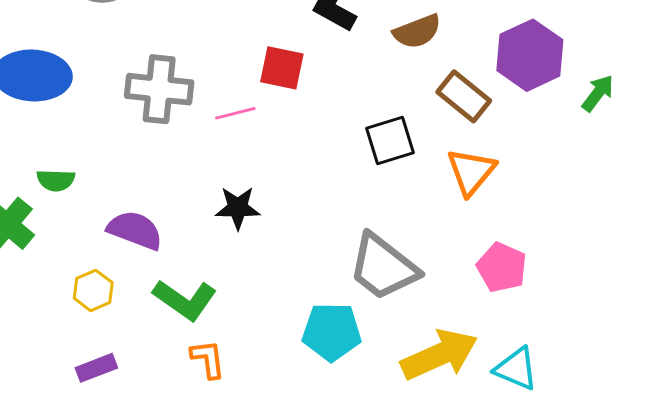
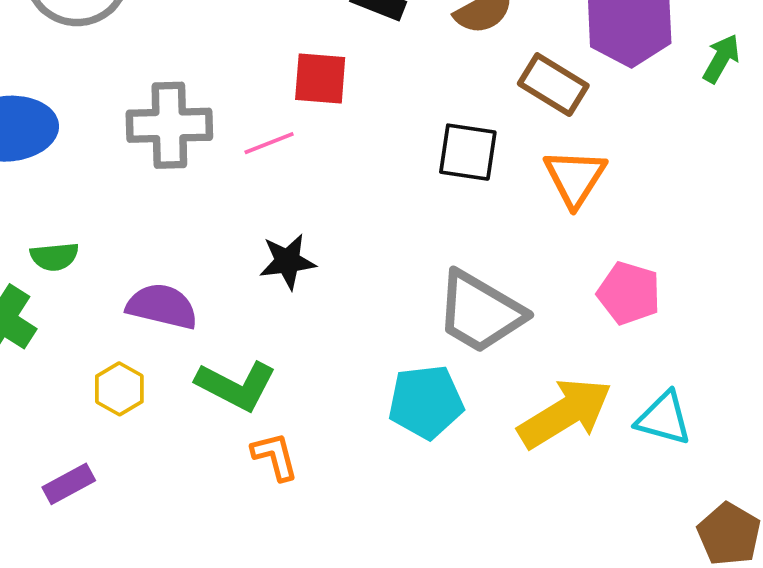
black square: (390, 141) -> (468, 152), turned 33
purple rectangle: (96, 368) -> (69, 484), moved

